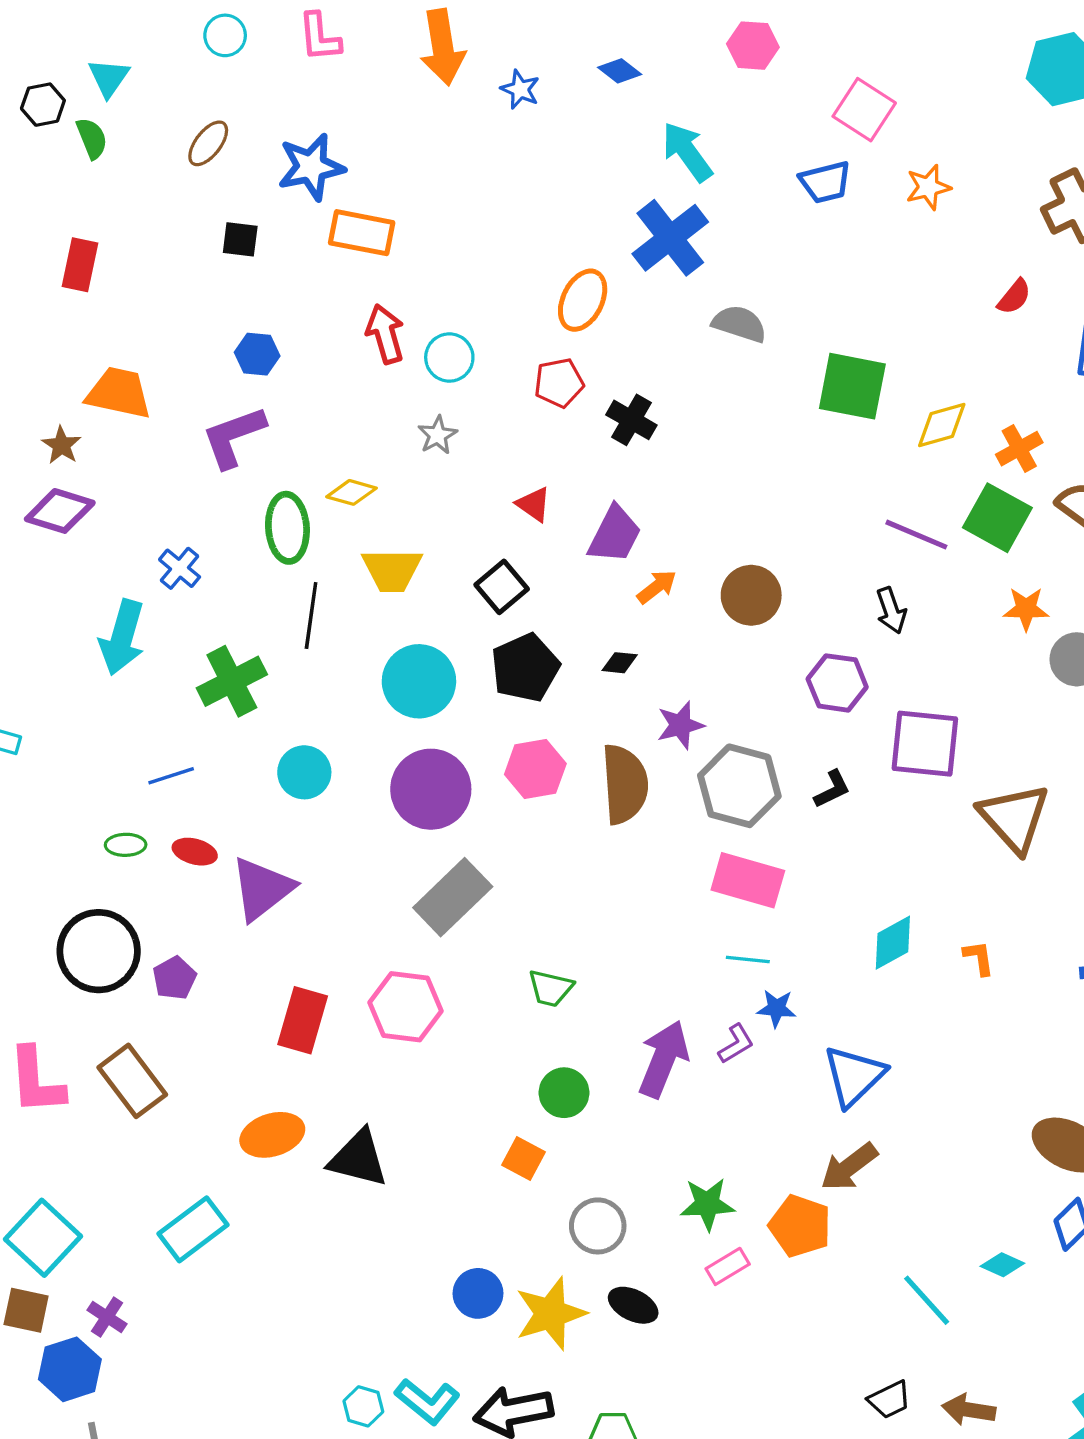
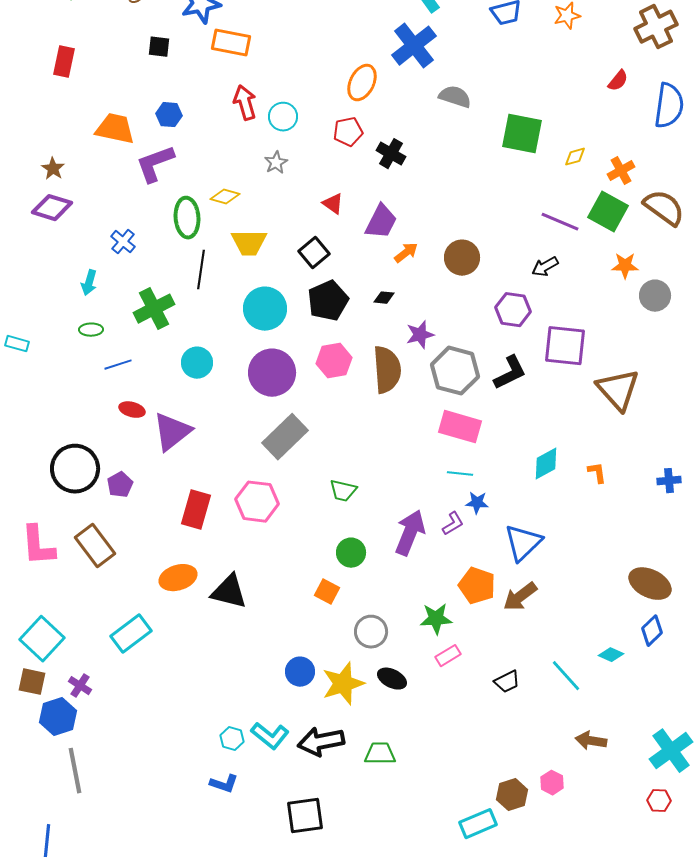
orange trapezoid: (119, 393) -> (115, 129), moved
yellow diamond: (942, 425) -> (575, 157), size x0.7
black arrow: (891, 610) -> (545, 267), turned 80
cyan arrow: (122, 637) -> (89, 283), size x0.6
black L-shape: (832, 789) -> (510, 373), size x1.5
green ellipse: (126, 845) -> (91, 330), moved
orange pentagon: (800, 1226) -> (477, 586), moved
black trapezoid: (889, 1400) -> (507, 682), moved

